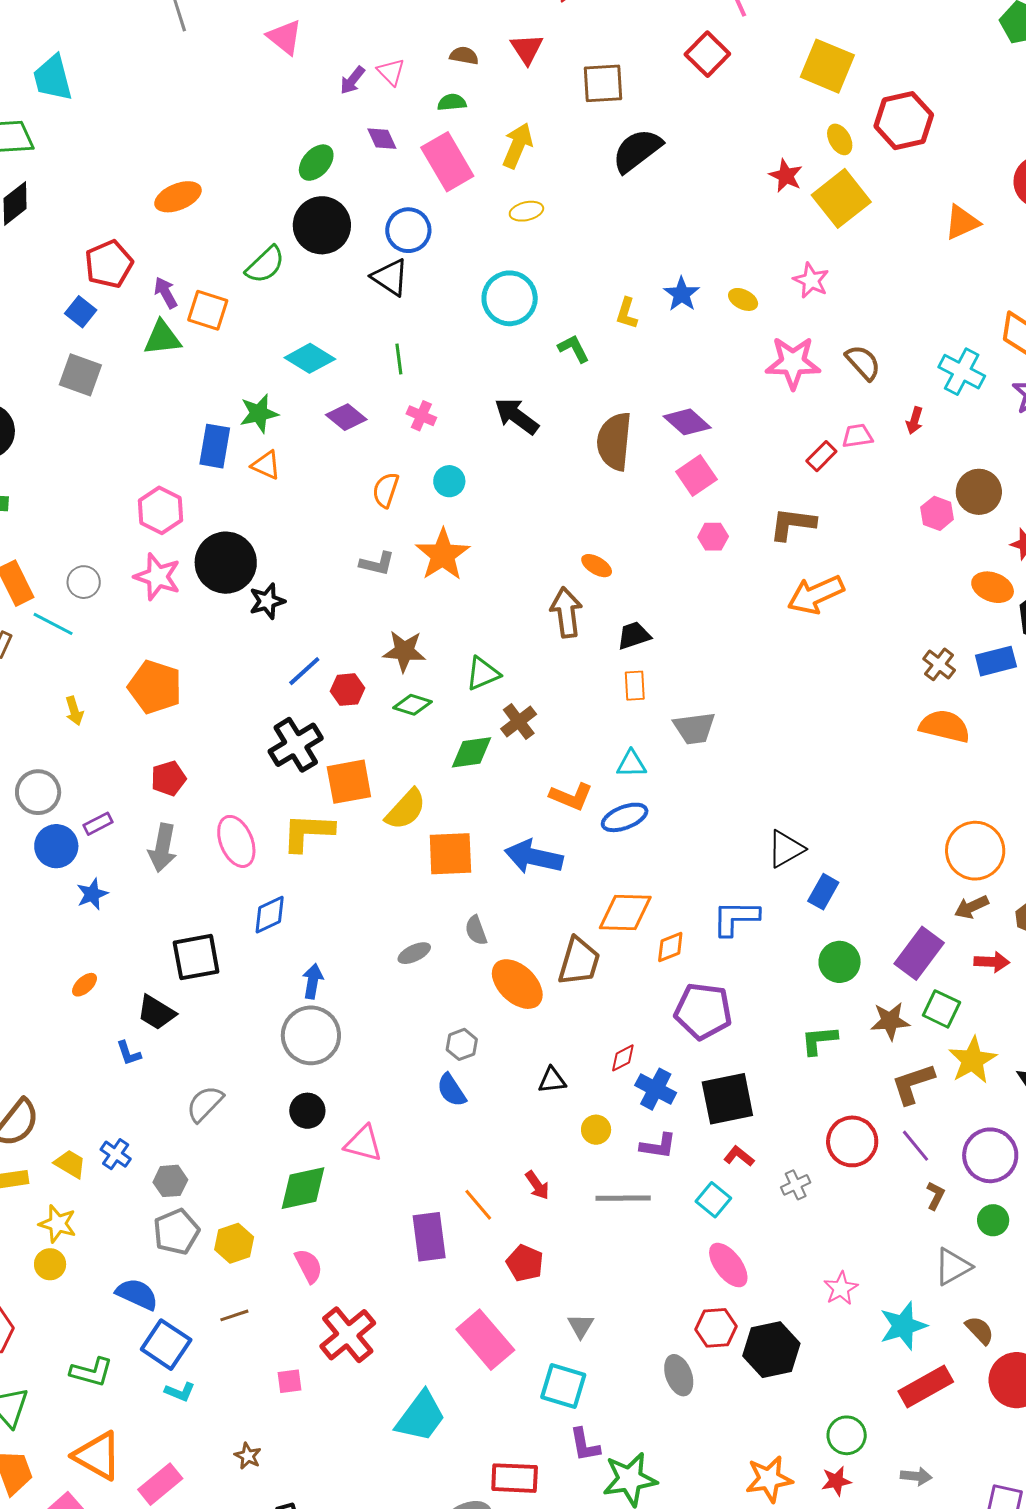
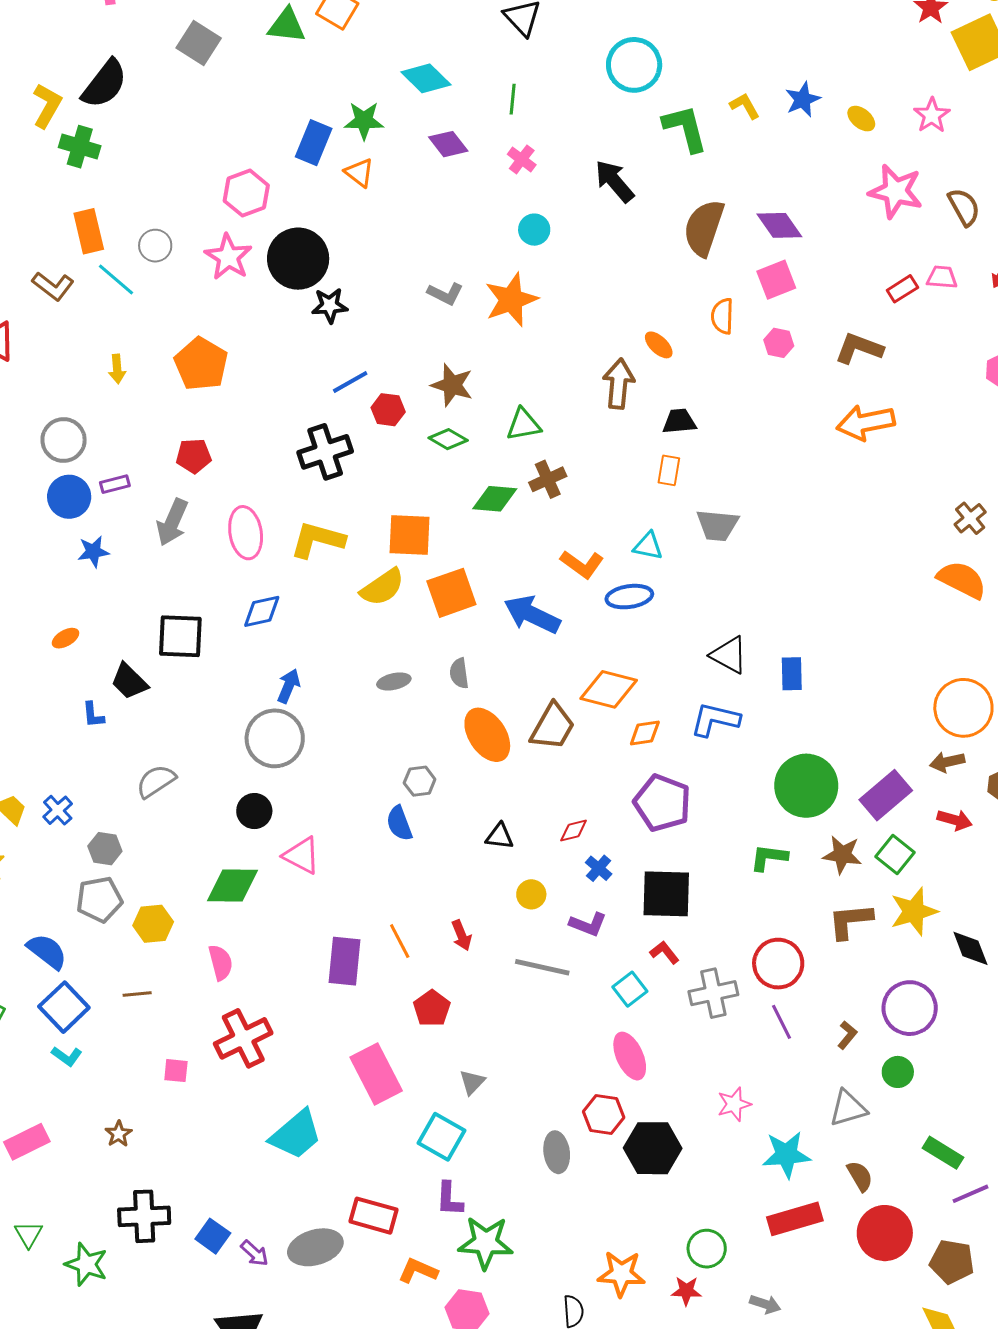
yellow L-shape: (627, 313) -> (745, 106), turned 120
green L-shape: (574, 349) -> (685, 128), size x1.6
orange semicircle: (386, 490) -> (722, 316), moved, turned -30
orange square: (349, 782) -> (410, 535), moved
yellow semicircle: (406, 809) -> (382, 587), moved
black triangle: (786, 849) -> (729, 655), moved, turned 45
orange square: (450, 854) -> (451, 593), turned -30
blue rectangle: (823, 892) -> (792, 674), moved, turned -44
green circle: (840, 962) -> (806, 786), size x1.5
blue cross: (656, 1089) -> (599, 868), size x0.7
purple line: (916, 1146) -> (782, 1022), moved
gray cross: (796, 1185) -> (713, 993), size x1.6

